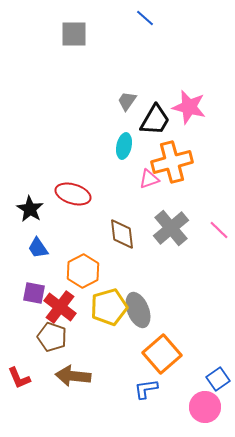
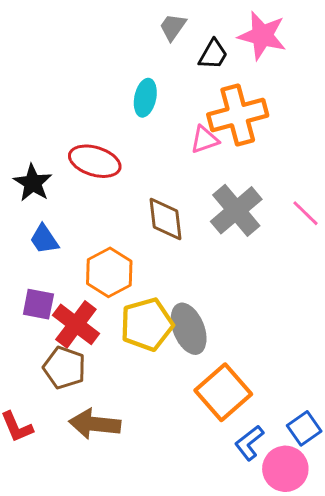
black trapezoid: (155, 120) -> (213, 54), size x0.7
cyan ellipse: (124, 146) -> (145, 98), moved
blue L-shape: (146, 389) -> (249, 443), moved, turned -30

